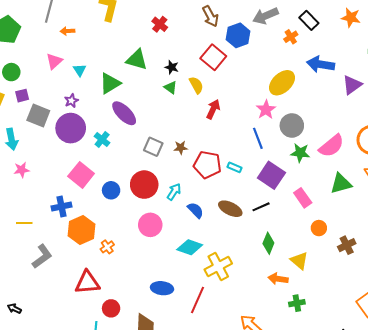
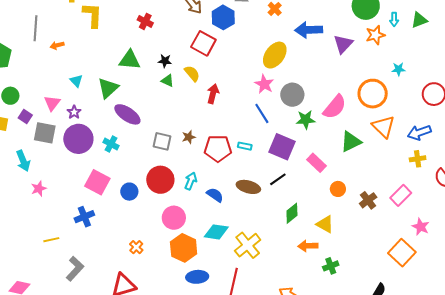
pink triangle: (54, 61) -> (52, 103), moved
purple square: (22, 96) -> (25, 116), turned -32
orange hexagon: (82, 230) -> (184, 248), moved
green diamond: (268, 243) -> (292, 213), turned 40

